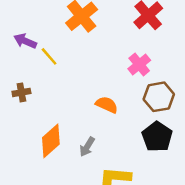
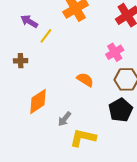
yellow line: (49, 56) -> (46, 36), turned 70
gray arrow: (87, 147) -> (64, 119), moved

